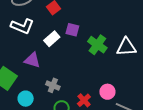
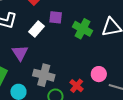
purple triangle: (32, 60) -> (20, 53), turned 48
gray cross: (53, 85) -> (44, 75), size x1.5

